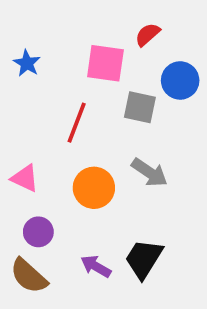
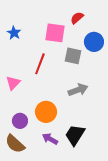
gray arrow: (149, 172) -> (78, 90), turned -54
pink triangle: (25, 178) -> (13, 83), moved, turned 49
orange circle: (94, 188) -> (46, 112), moved

